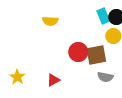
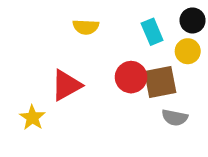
cyan rectangle: (103, 16) -> (152, 32), moved
red triangle: (53, 80) -> (66, 85), moved, size x1.5

